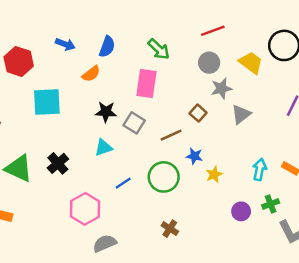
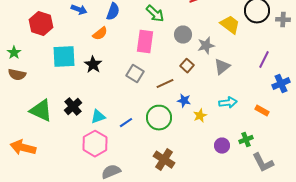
gray circle: (209, 63) -> (183, 35), moved
black star: (106, 112) -> (93, 65), moved, turned 30
cyan triangle: (103, 147) -> (98, 117), moved
cyan arrow: (260, 170) -> (228, 103), moved, turned 72
brown cross: (170, 229) -> (164, 160), size x1.5

